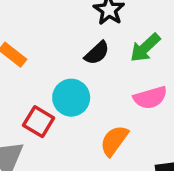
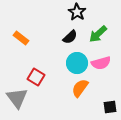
cyan circle: (71, 98) -> (77, 63), moved

